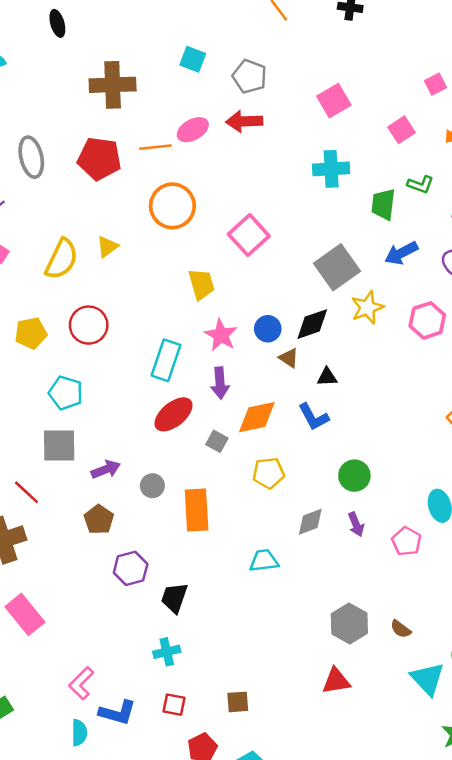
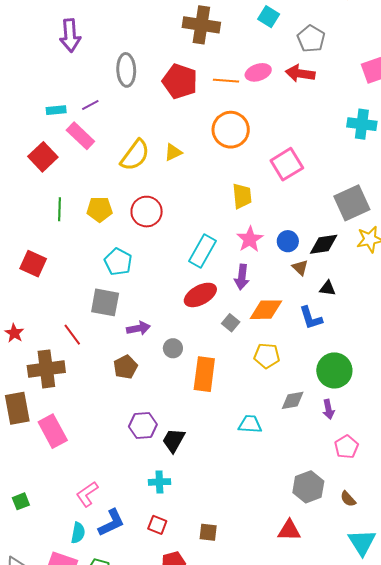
green circle: (354, 476) -> (334, 370), size x1.4
pink pentagon: (407, 541) -> (346, 447), moved
purple hexagon: (131, 568) -> (143, 425), moved
blue L-shape: (117, 713) -> (111, 523), turned -52

